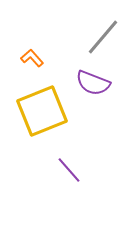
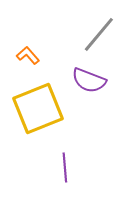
purple line: (69, 170) -> (65, 167), turned 36

